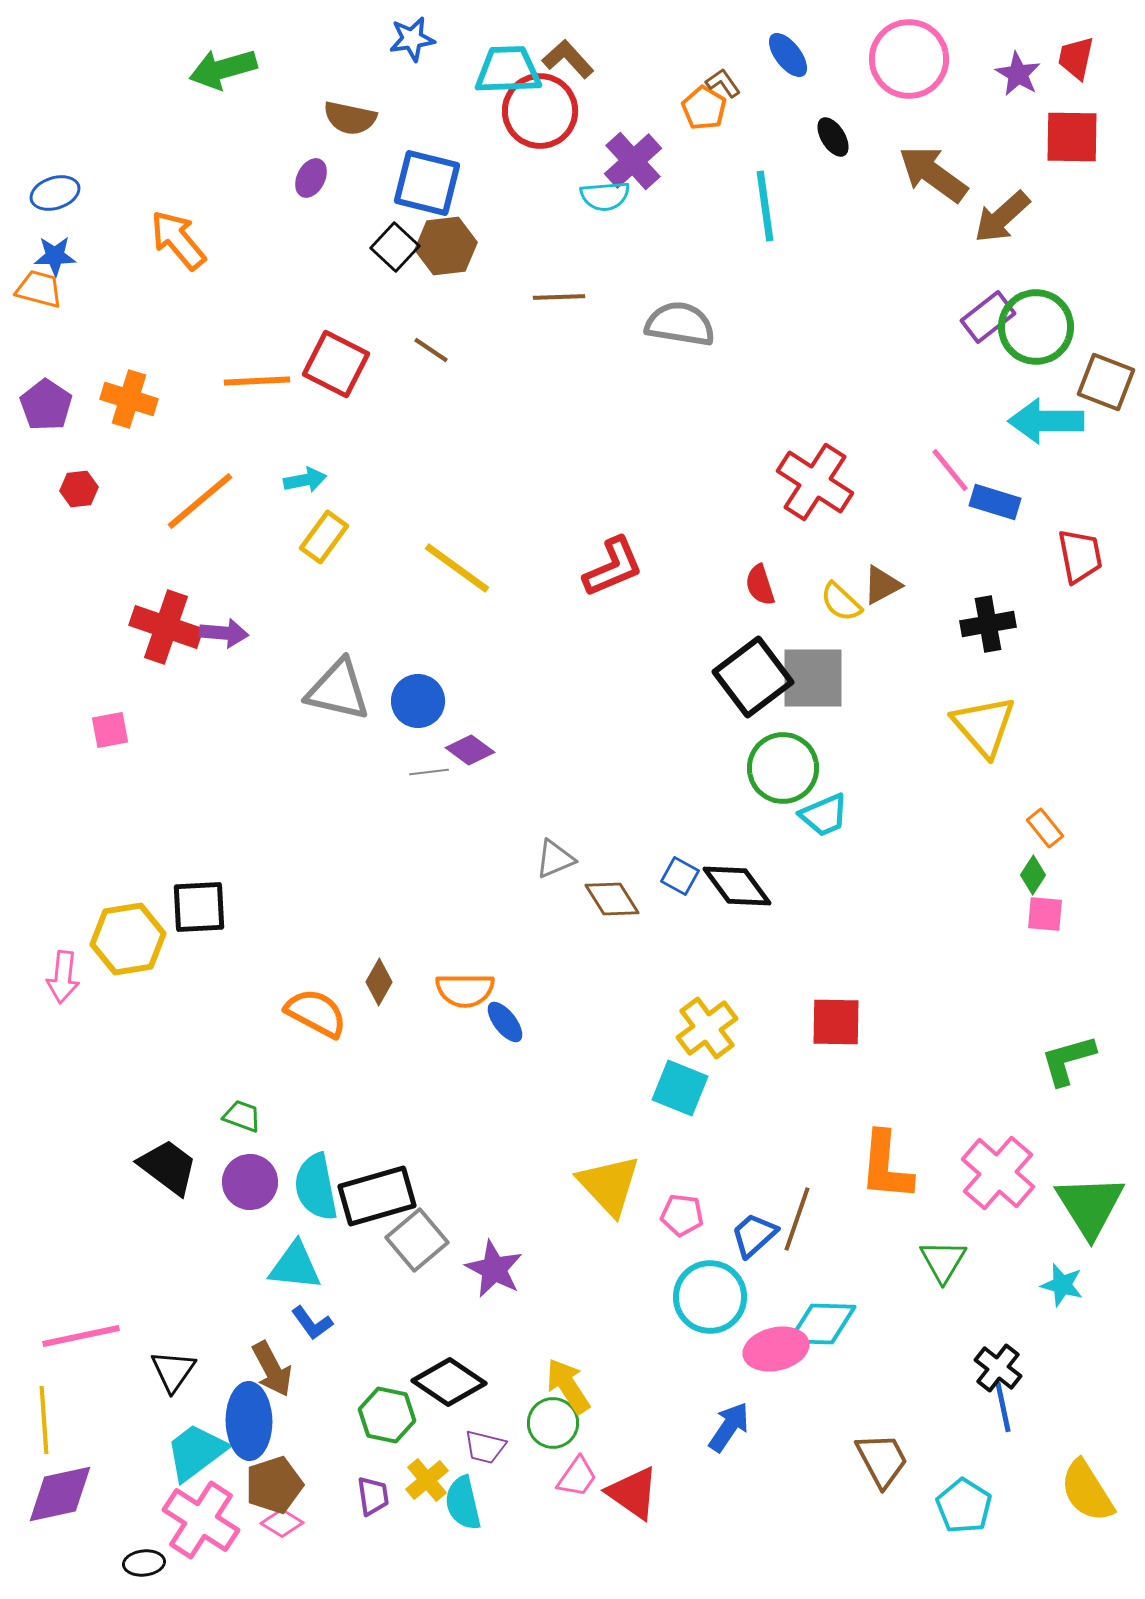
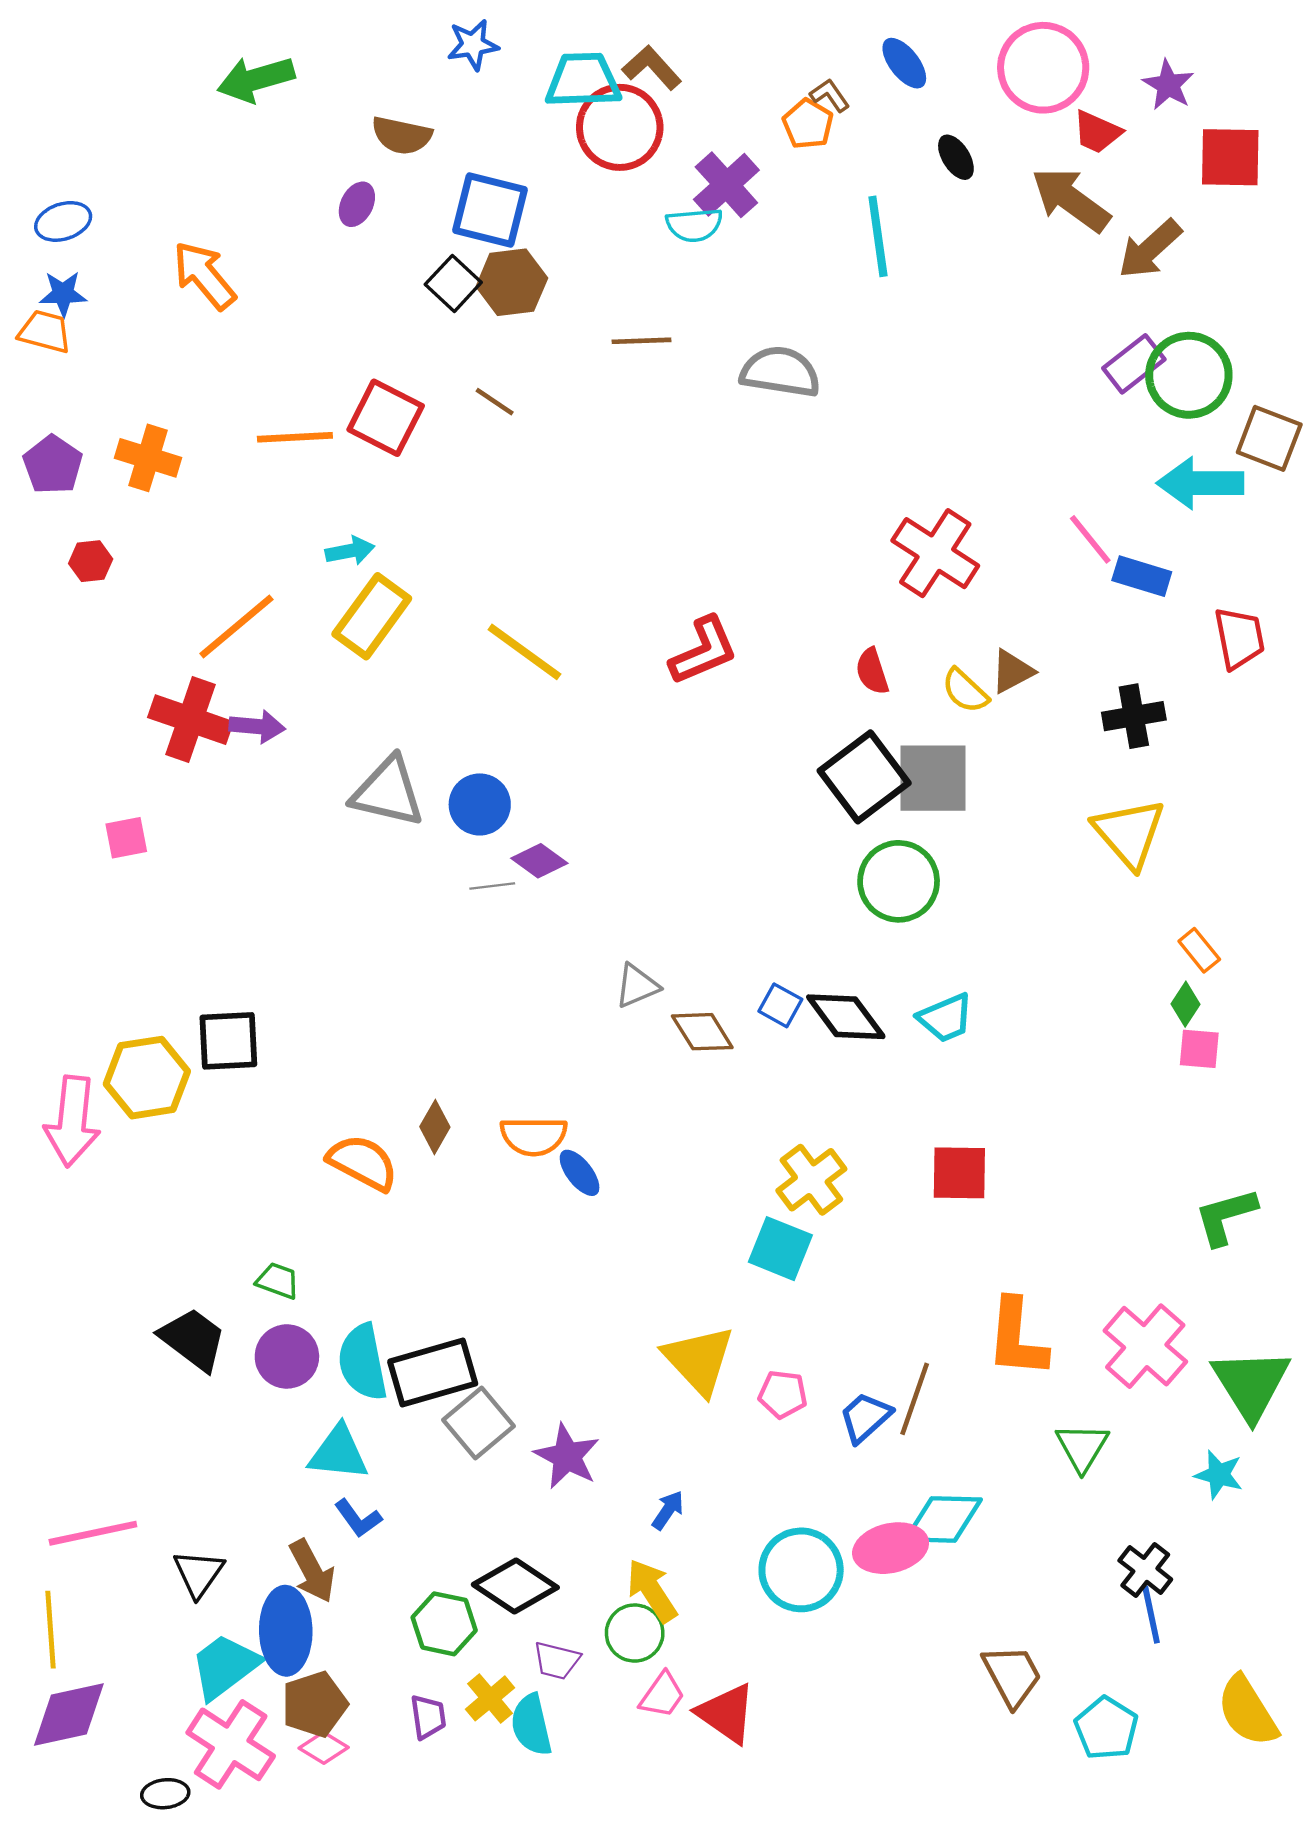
red trapezoid: (1076, 58) -> (1097, 132), moved, turned -78
orange line: (200, 501) -> (236, 627), moved
yellow rectangle: (324, 537) -> (372, 616), size x1.4
cyan trapezoid: (824, 815) -> (946, 1018), moved
pink arrow: (63, 977) -> (72, 1121), size x1.5
cyan circle: (710, 1297) -> (801, 1570), moved
blue arrow: (729, 1427) -> (668, 1510), moved, size x0.7

